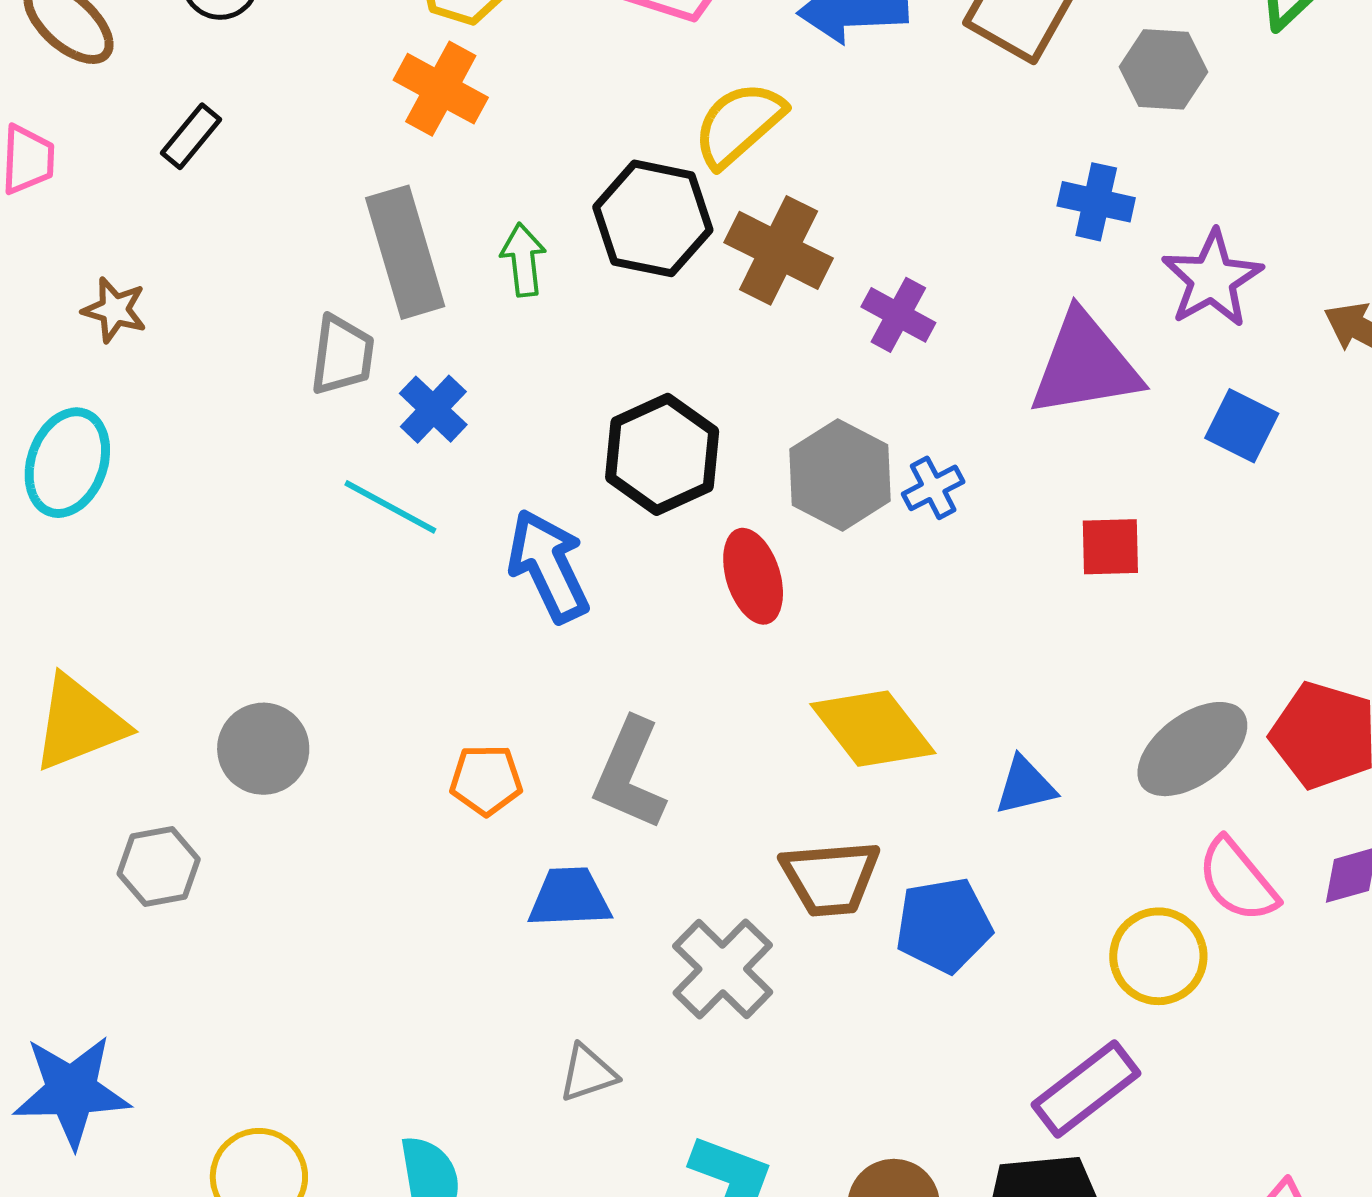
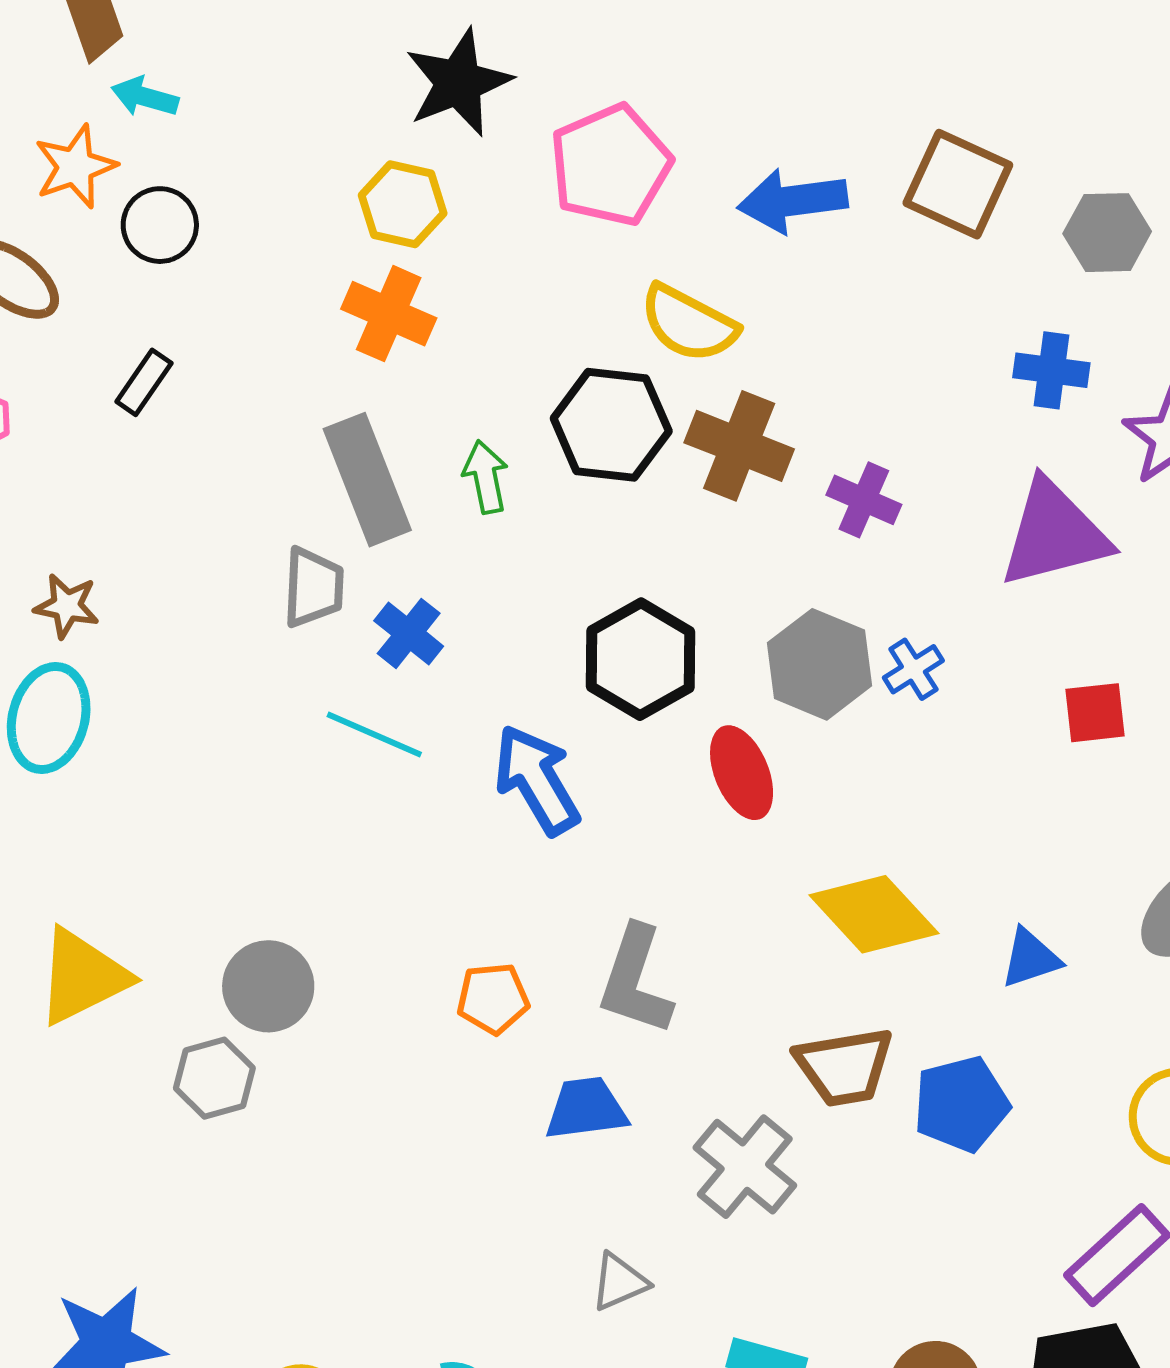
yellow semicircle: (739, 124) -> (689, 323), turned -106
brown star: (114, 310) -> (67, 606), moved
gray hexagon: (159, 867) -> (214, 1078), moved

